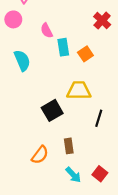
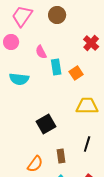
cyan semicircle: (22, 60) -> (19, 79), turned 120
yellow trapezoid: (79, 90) -> (87, 106), moved
black line: (99, 118) -> (87, 144), moved

